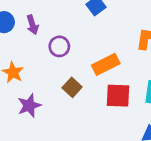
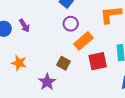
purple circle: (59, 46) -> (71, 24), moved
purple star: (29, 105) -> (47, 82), moved

